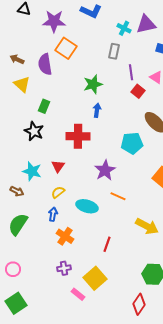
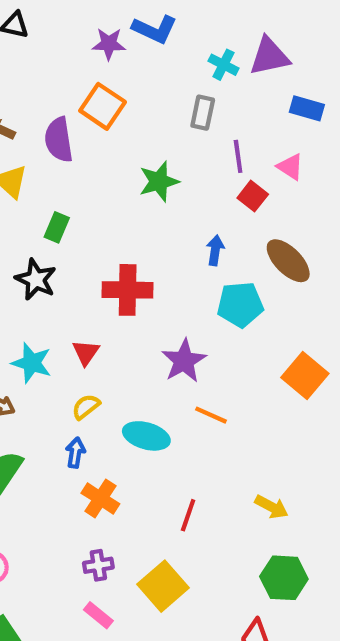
purple star: (54, 21) -> (109, 44), moved, size x0.7
blue arrow: (97, 110) -> (215, 250), moved
yellow arrow: (147, 226) -> (271, 507), moved, size x0.7
pink rectangle: (78, 294) -> (98, 615), moved

